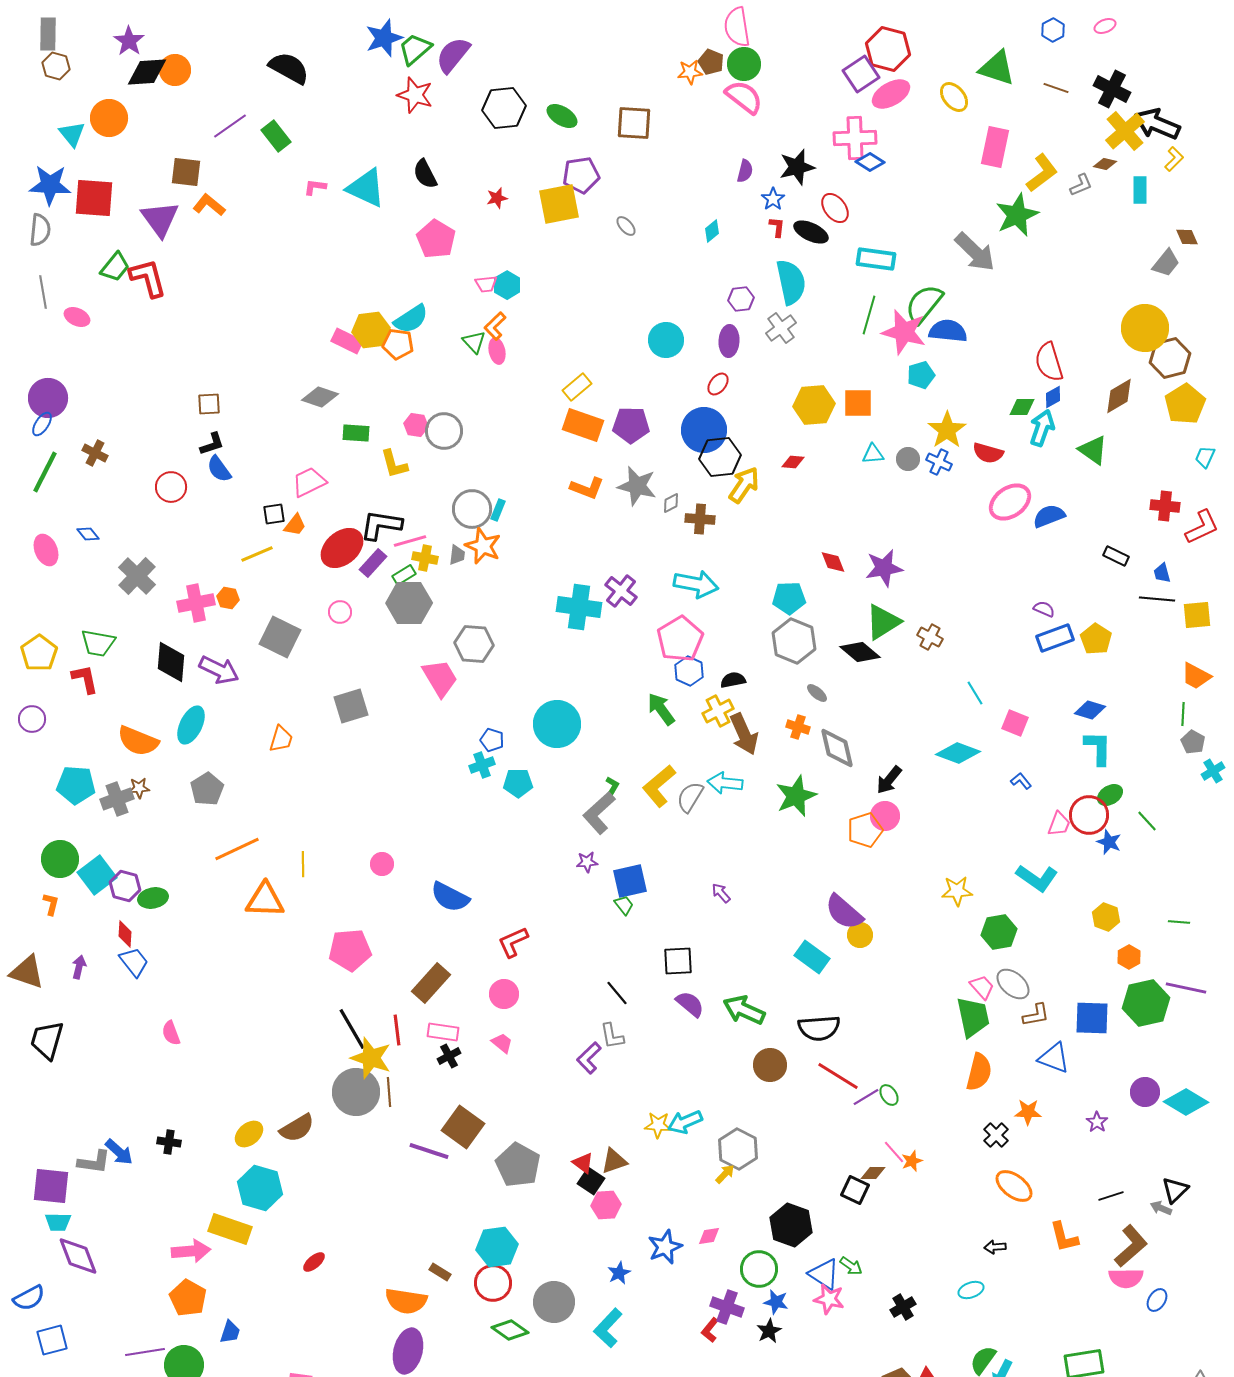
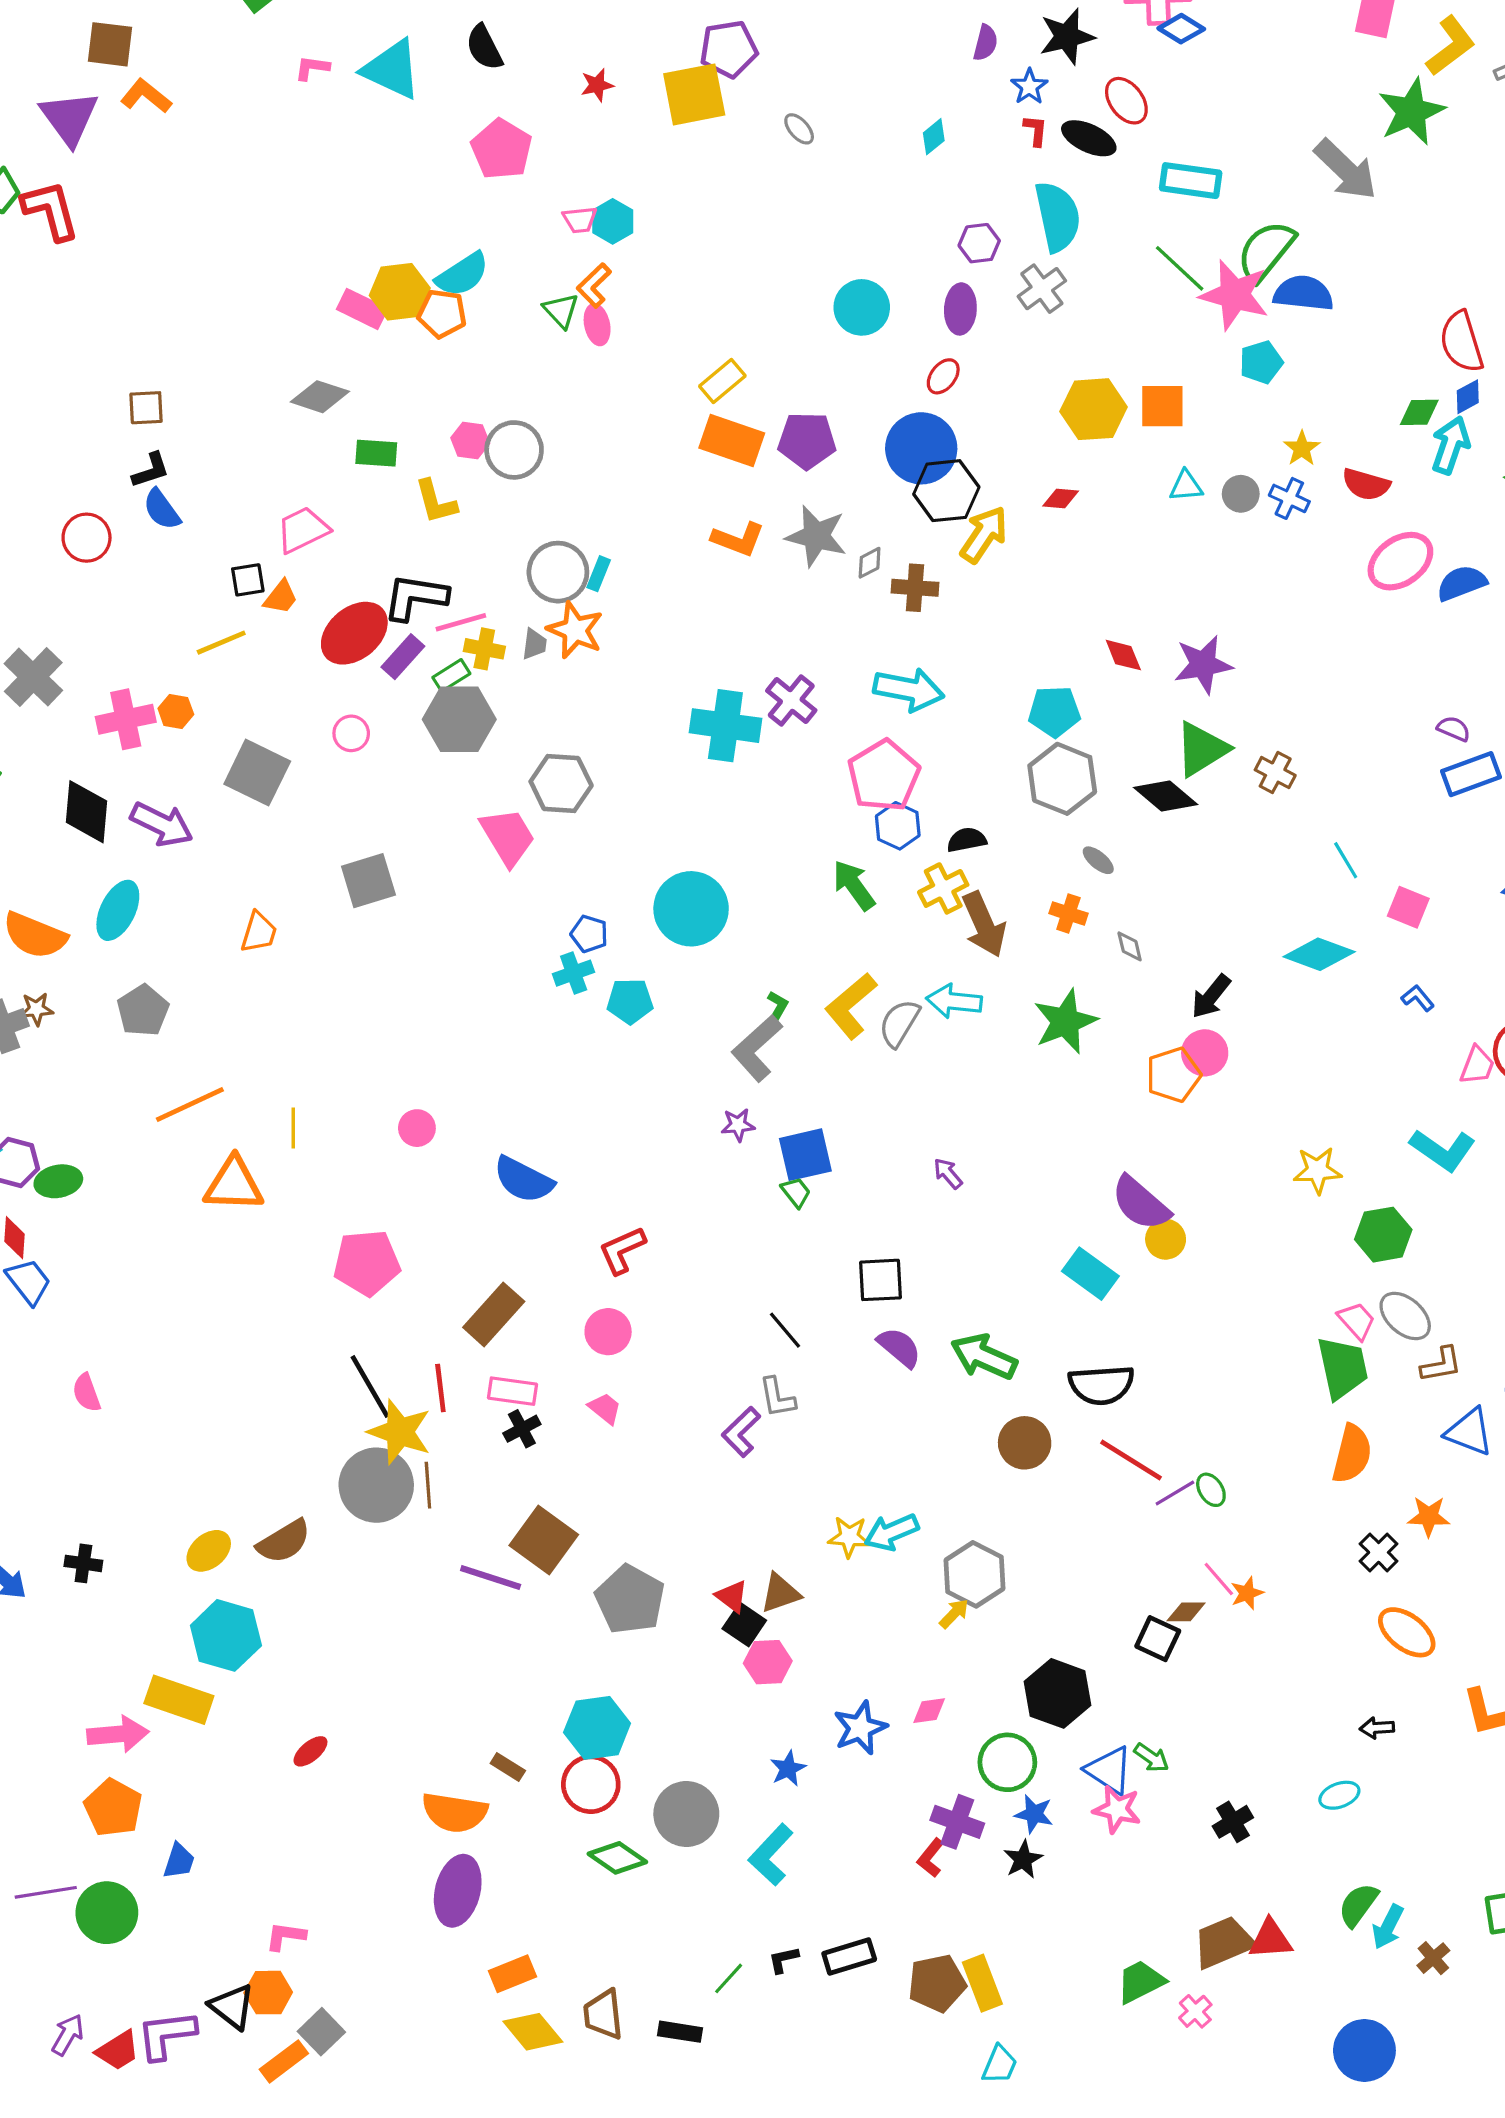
green line: (869, 315) -> (1180, 268), turned -63
yellow star: (947, 430) -> (1302, 448), size x0.6
gray diamond: (837, 748) -> (1130, 946), size x0.5

